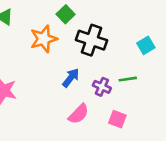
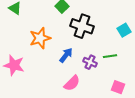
orange star: (44, 39) -> (40, 38), moved
pink square: (117, 119) -> (118, 87), moved

